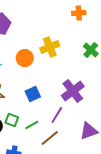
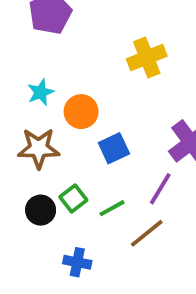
orange circle: (25, 58) -> (81, 112), moved
green square: (12, 120) -> (73, 198), turned 32

